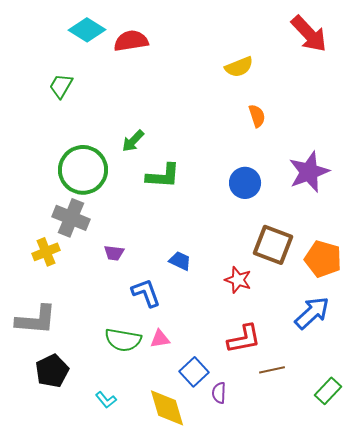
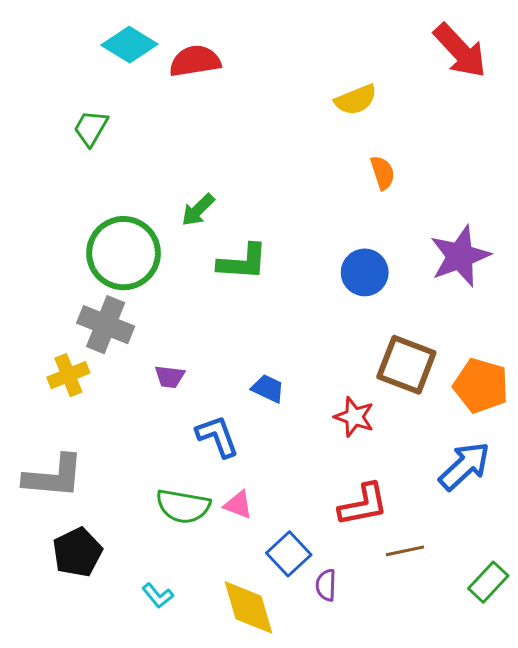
pink triangle: (160, 339) -> (238, 505), turned 30

